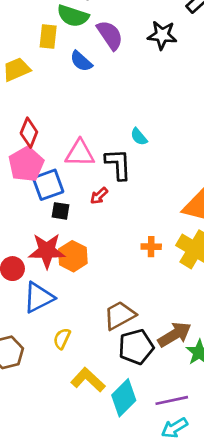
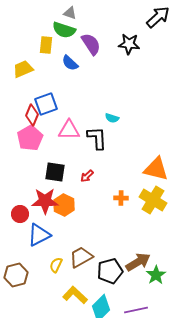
cyan semicircle: (139, 137) -> (112, 118), turned -32
blue square: (48, 185) -> (46, 104), moved
red arrow: (99, 196) -> (87, 176), moved
black square: (61, 211) -> (55, 172), size x1.5
brown trapezoid: (120, 315) -> (81, 257), moved

